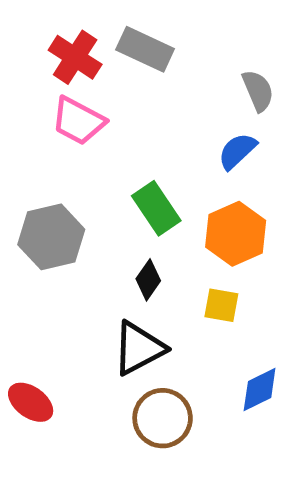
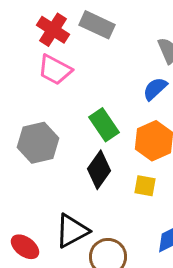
black diamond: (148, 280) -> (99, 170), size x1.5
black triangle: (139, 348) -> (72, 231), moved

